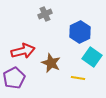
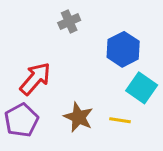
red arrow: (23, 51) -> (35, 79), turned -35
brown star: (51, 63) -> (78, 117), moved

